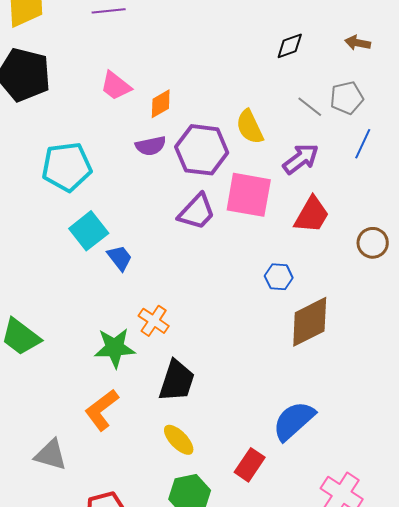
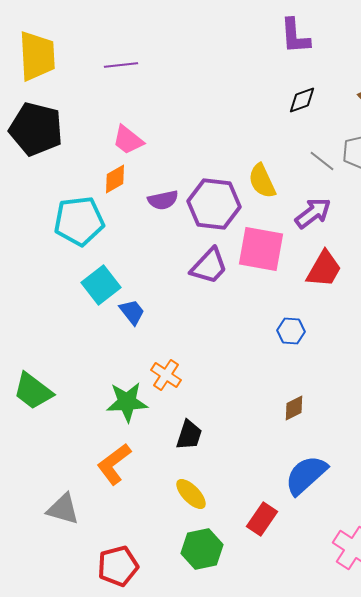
orange diamond: (161, 104) -> (115, 179), moved
brown diamond: (310, 322) -> (294, 408), moved, size x0.5
black trapezoid: (177, 381) -> (189, 435), size x0.7

